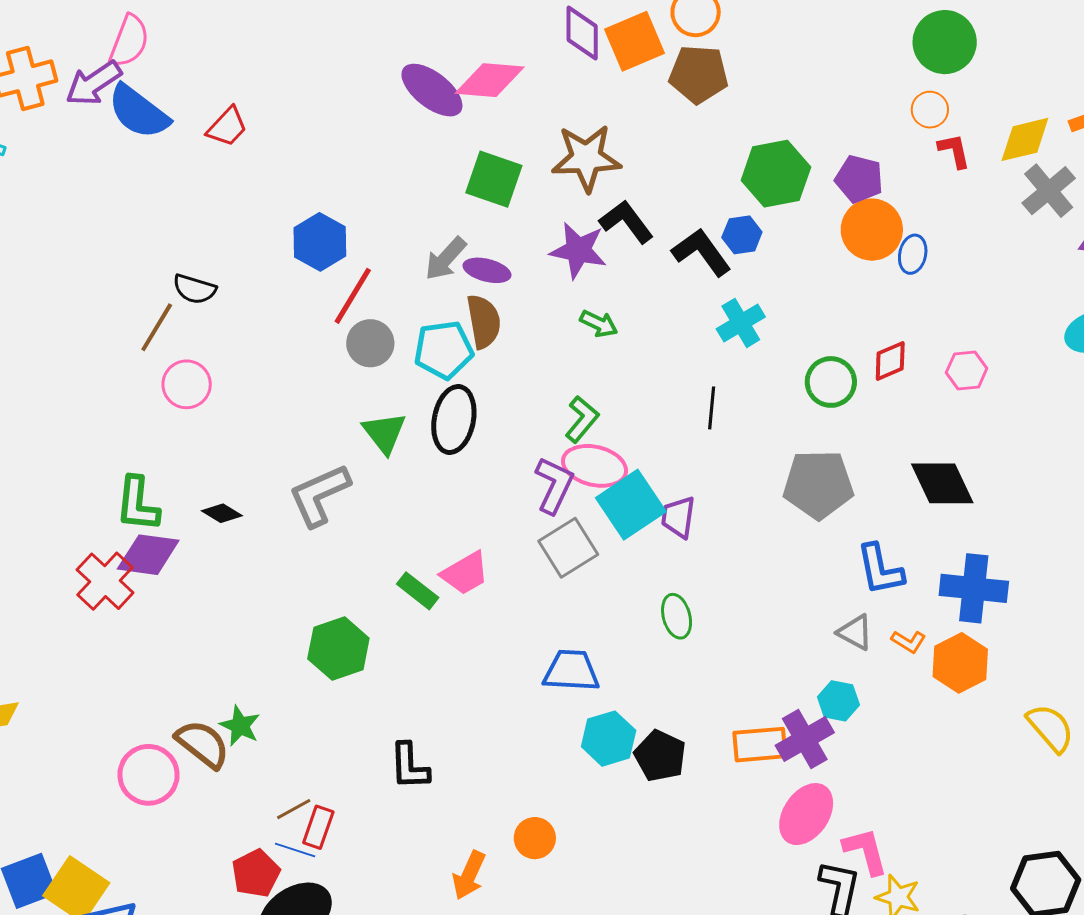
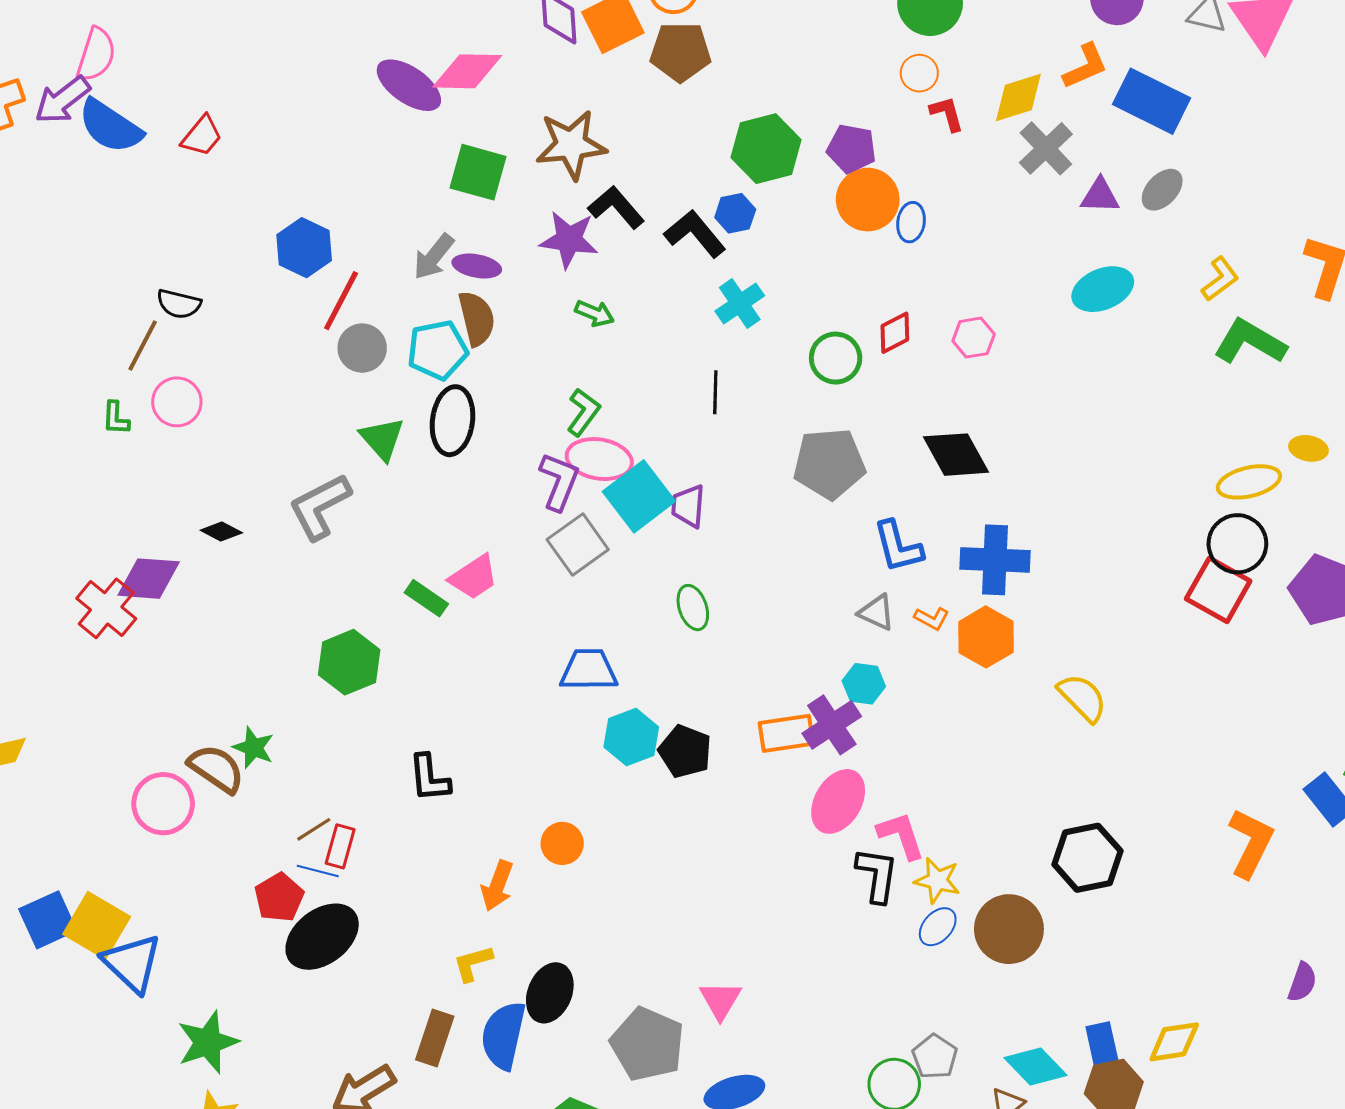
green L-shape: (138, 504) -> (116, 418), moved, size x0.6

